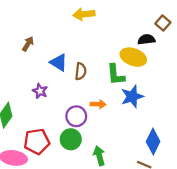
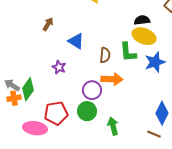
black semicircle: (146, 39) -> (142, 20), moved
brown semicircle: (81, 71) -> (105, 55), moved
blue star: (132, 97) -> (155, 62), moved
orange arrow: (98, 104) -> (112, 79), size x1.5

